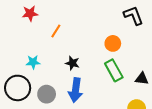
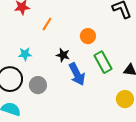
orange circle: (113, 43) -> (88, 36), moved
blue arrow: (76, 90) -> (77, 74), moved, turned -35

